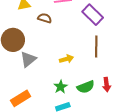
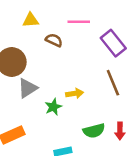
brown line: (96, 46) -> (113, 83), turned -30
green star: (61, 87) -> (53, 107), moved

